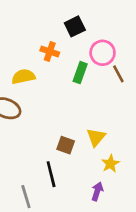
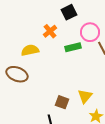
orange cross: (50, 51) -> (50, 31), turned 32
green rectangle: (80, 73) -> (73, 47), turned 56

